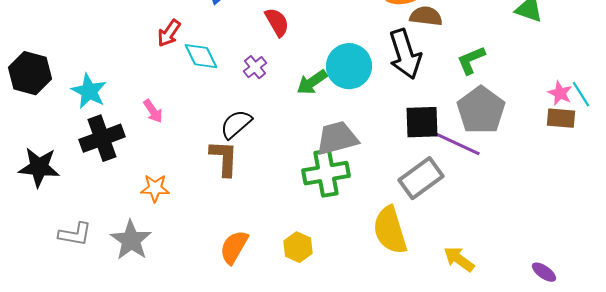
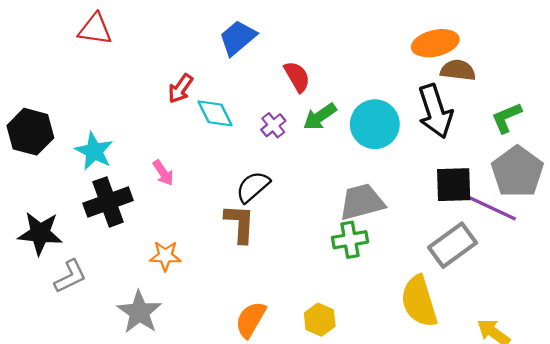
green arrow: (312, 82) -> (320, 117), moved
green cross: (326, 173) -> (350, 240), size x0.7
gray L-shape: (75, 234) -> (70, 276), moved, turned -36

